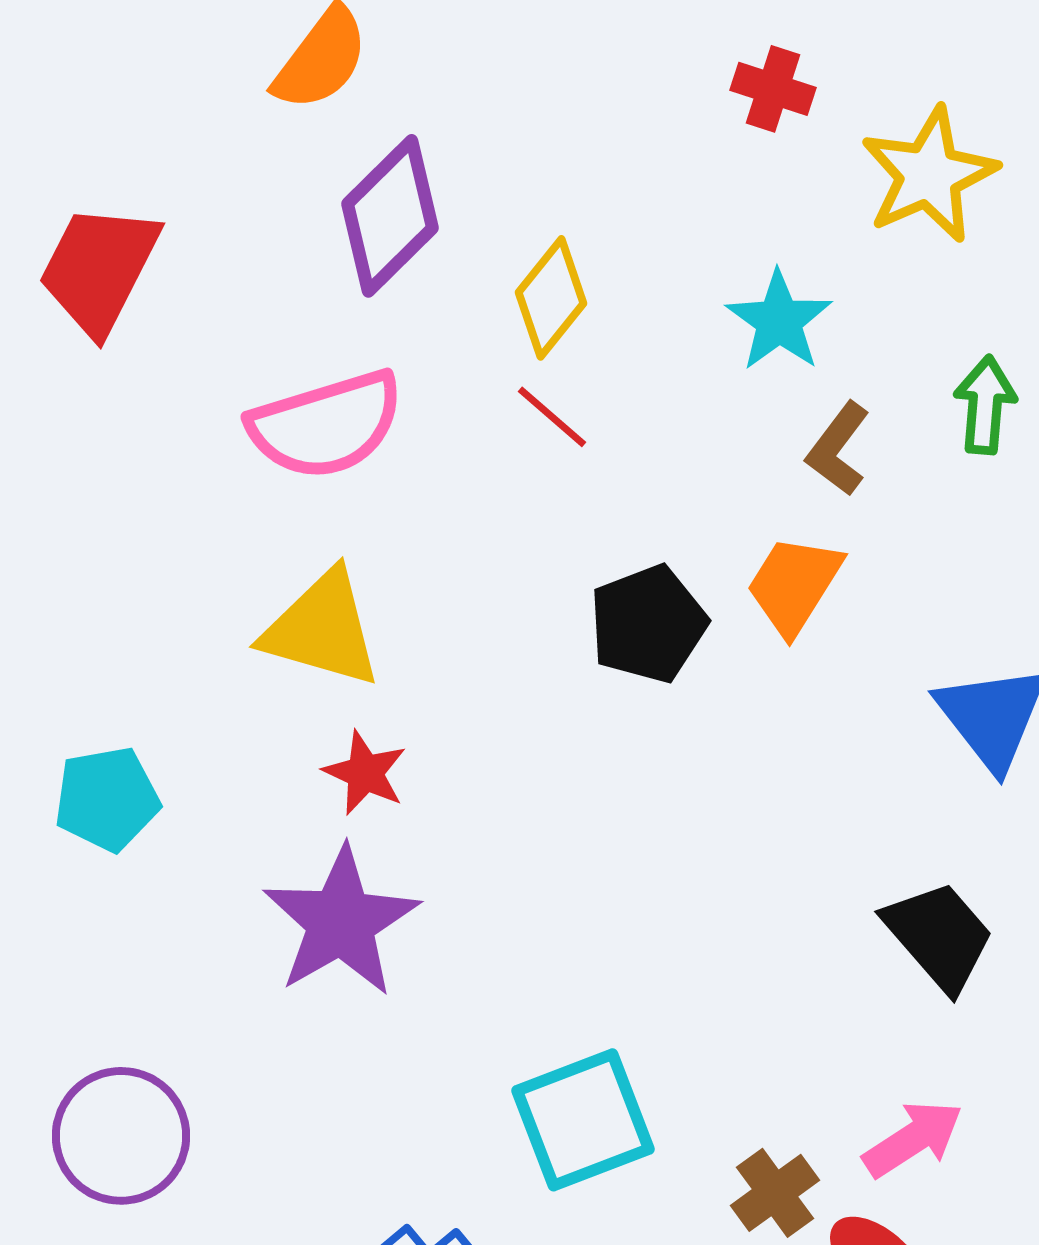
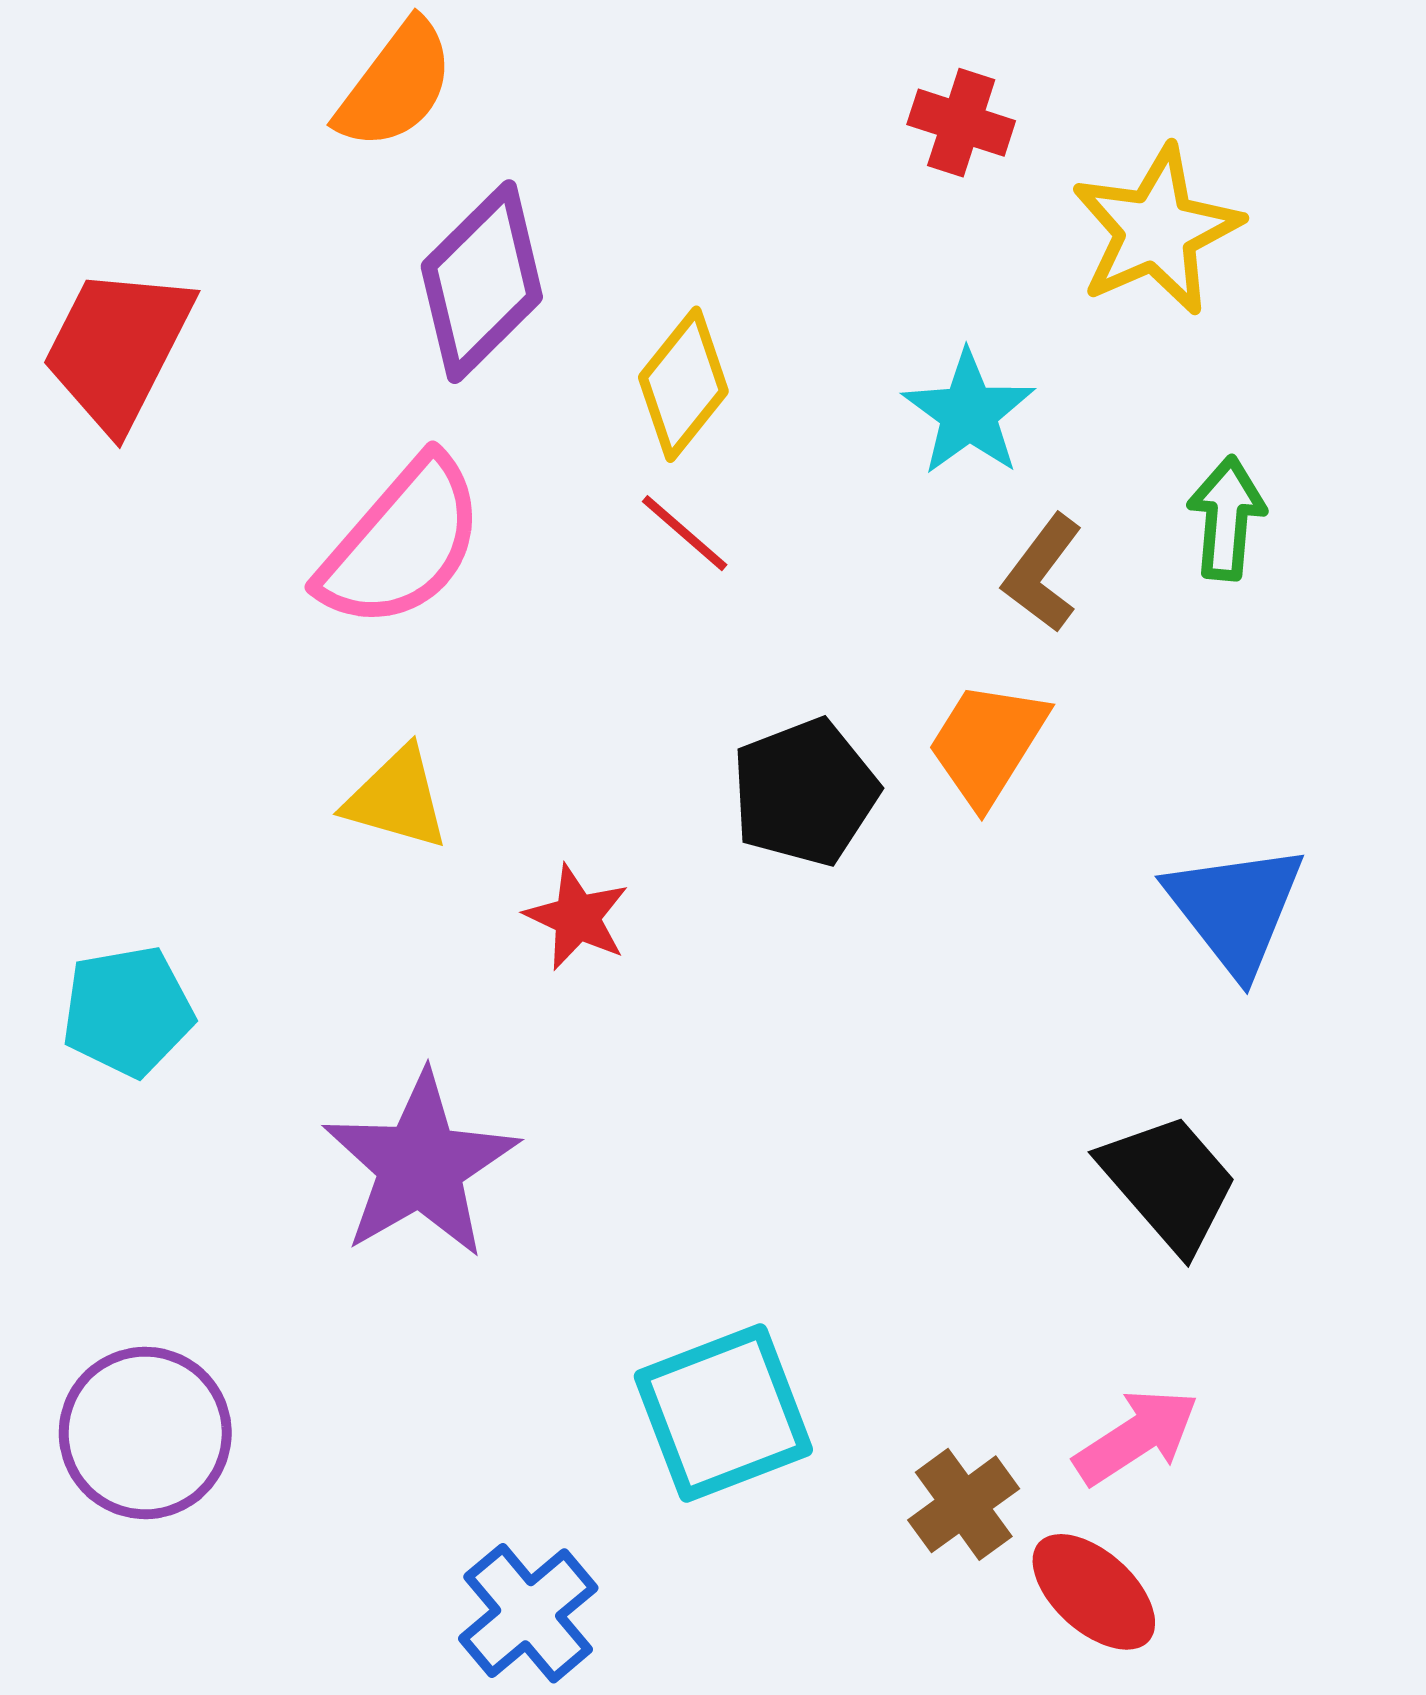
pink semicircle: (326, 425) -> (402, 543), turned -32
yellow triangle: (322, 629) -> (397, 798), size x0.7
red star: (365, 773) -> (577, 917), moved

